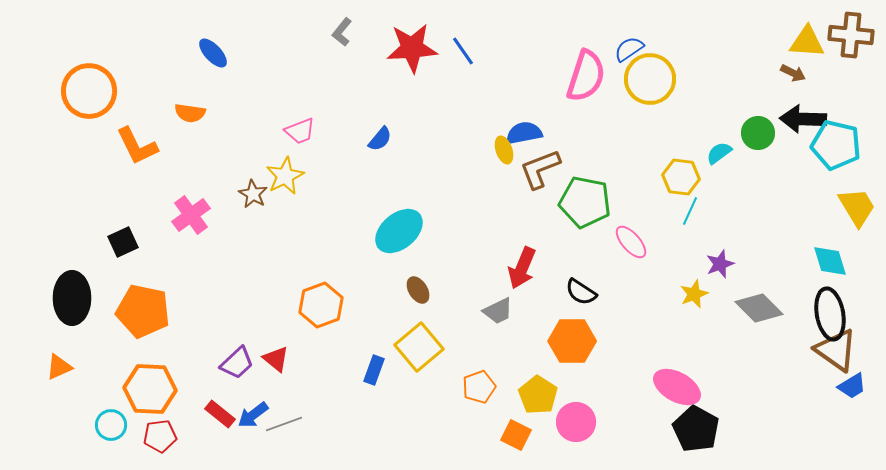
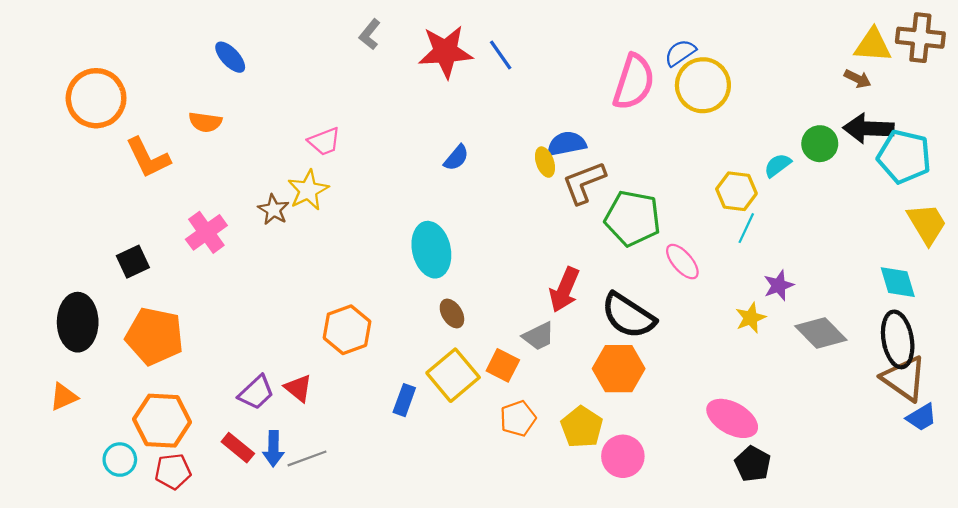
blue semicircle: (380, 139) -> (456, 158), moved
cyan ellipse: (399, 231) -> (431, 250), turned -63
black semicircle: (581, 292) -> (628, 316), size x1.6
blue arrow: (253, 415) -> (273, 449), turned -52
black pentagon: (696, 429) -> (753, 464), size x0.7
orange square: (516, 435) -> (503, 365), moved

